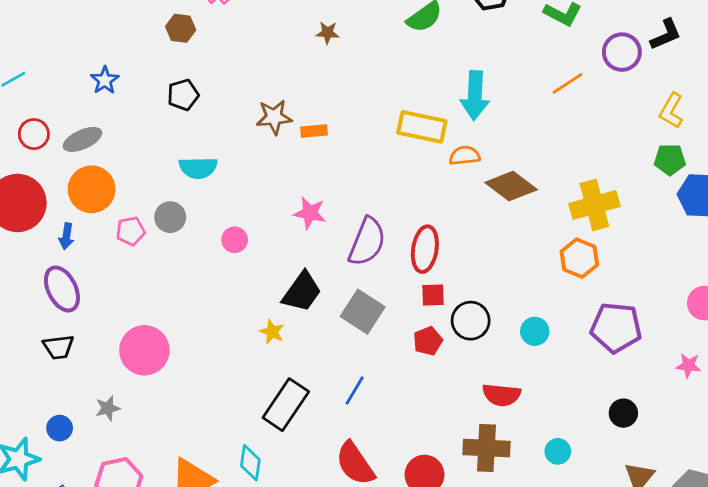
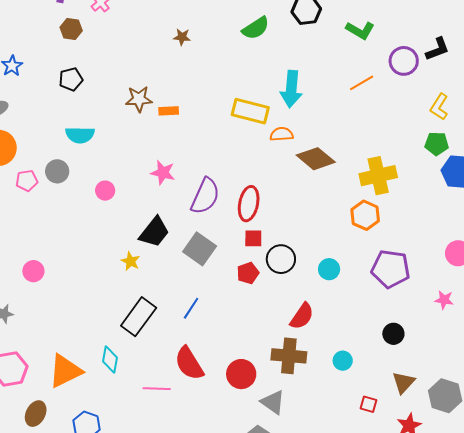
pink circle: (144, 350) -> (33, 271), size x0.6
red semicircle: (502, 395) -> (302, 316), turned -64

